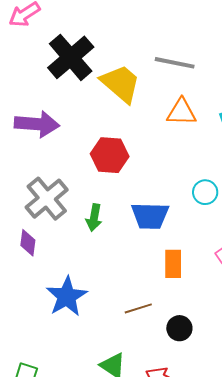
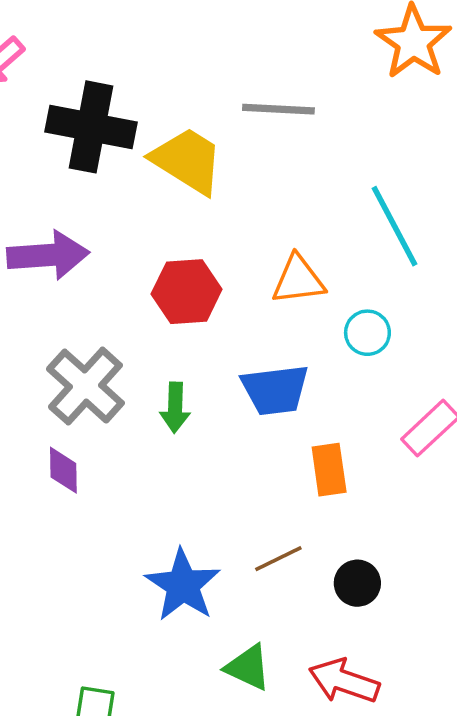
black cross: (71, 57) -> (91, 127), turned -30
orange triangle: (181, 112) -> (298, 280), moved
blue star: (67, 296) -> (183, 585), moved

